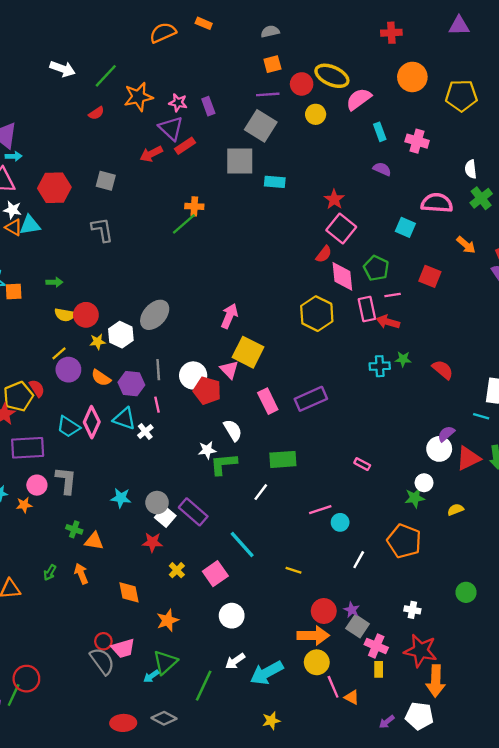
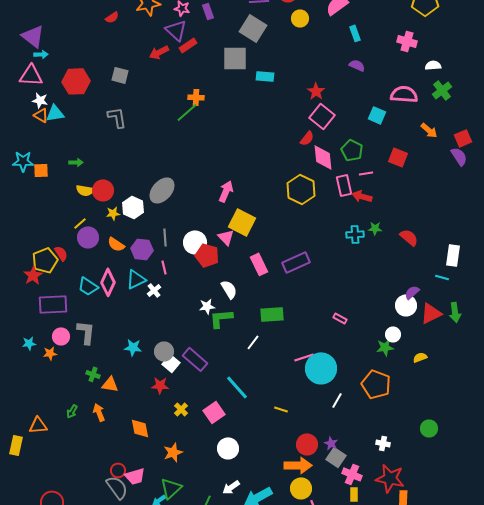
pink cross: (417, 141) -> (407, 41), moved
white semicircle: (471, 169) -> (433, 65), turned 91
cyan triangle: (124, 419) -> (136, 279), turned -45
cyan circle: (340, 522) -> (321, 368), size x2.0

